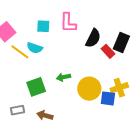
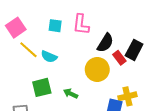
cyan semicircle: (35, 48) -> (49, 57), moved
green arrow: (64, 77) -> (71, 94), moved, turned 32
yellow circle: (89, 89) -> (97, 69), moved

